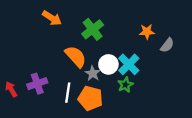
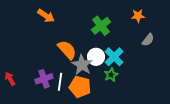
green cross: (93, 29) -> (101, 26), moved
orange star: (147, 32) -> (138, 16), moved
gray star: (93, 73) -> (82, 65), size x1.5
purple cross: (37, 84) -> (44, 79), moved

